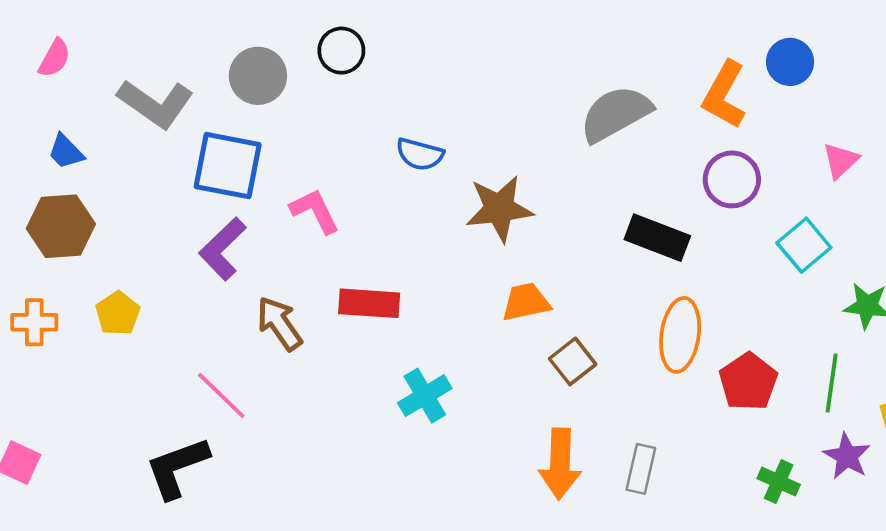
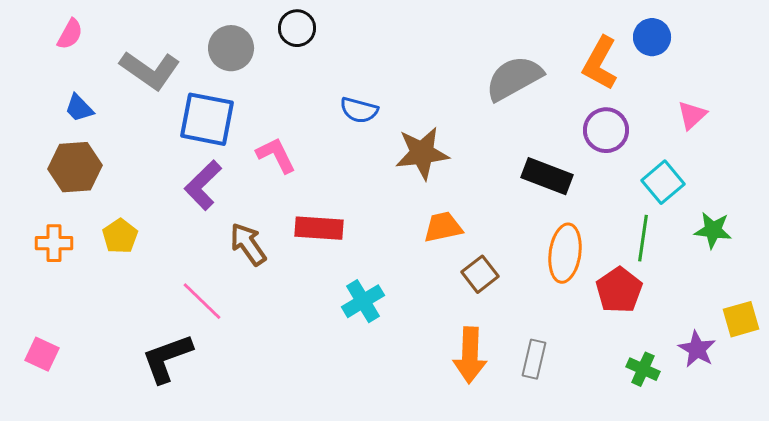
green line: (832, 383) -> (643, 238), moved

